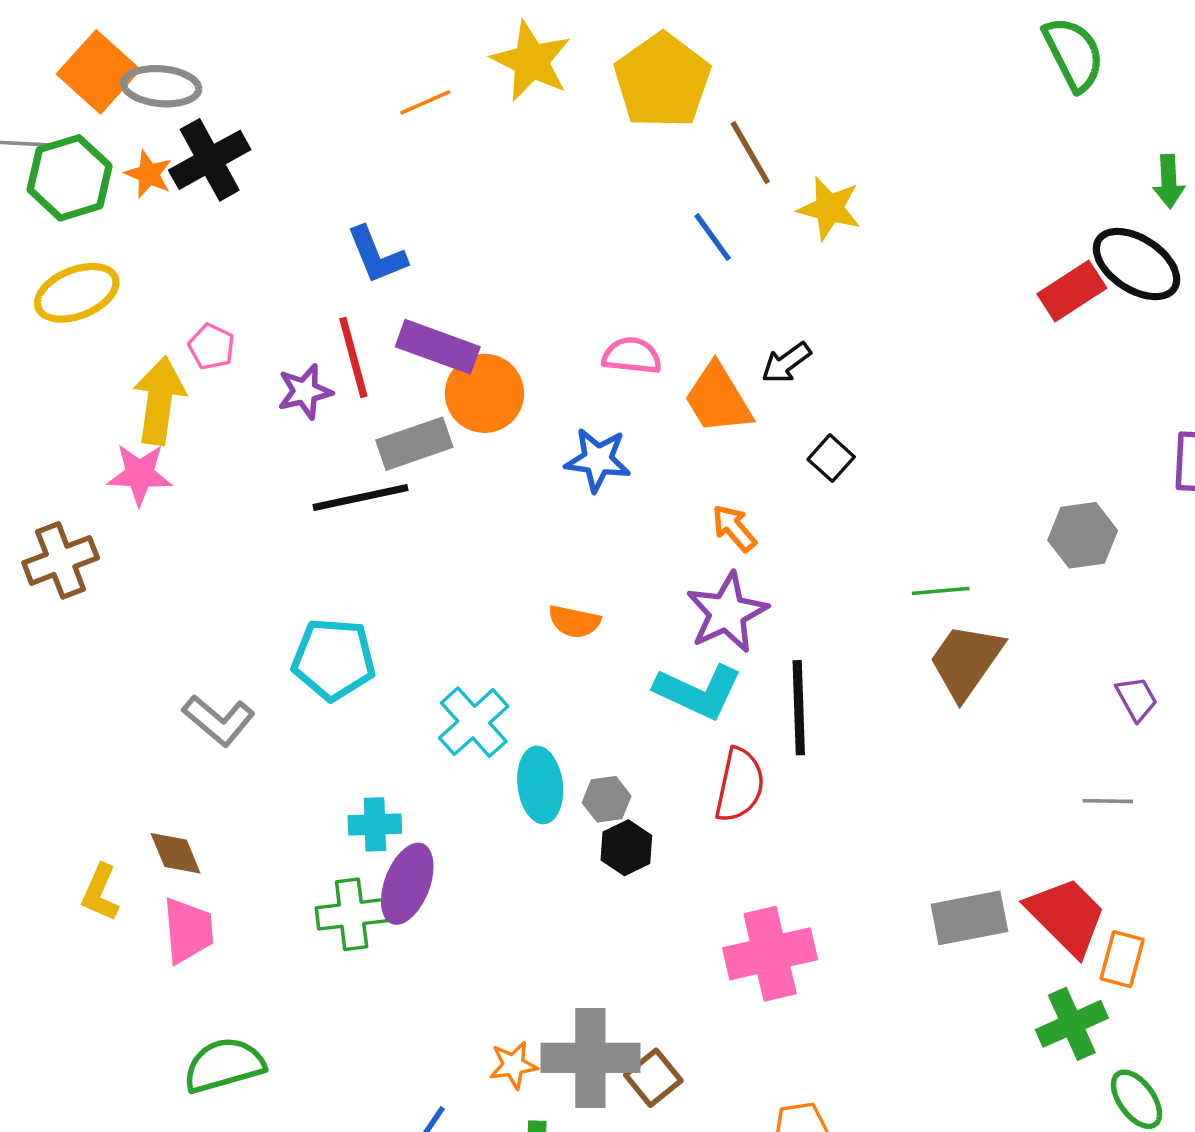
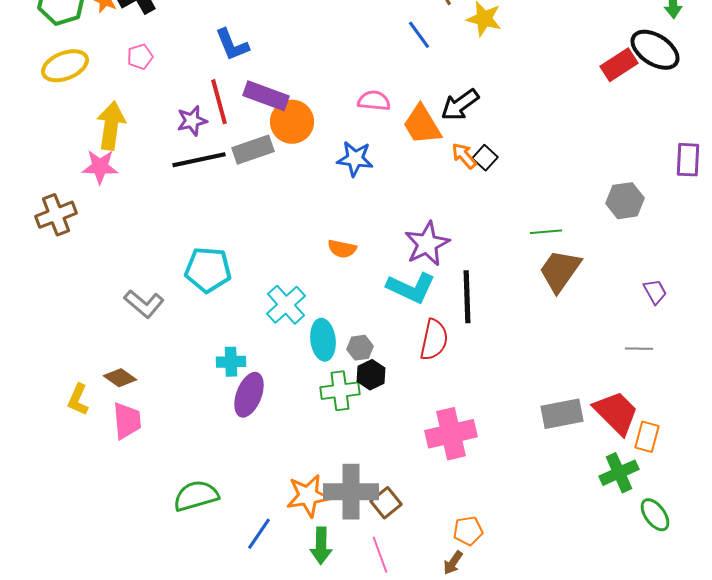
pink pentagon: (211, 347) -> (140, 57), moved, turned 30
black arrow: (786, 363) -> (460, 105), size x1.4
black line: (361, 498) -> (199, 160), moved
orange arrow: (734, 528) -> (464, 156), moved
brown diamond: (176, 853) -> (120, 378), turned -32
green cross: (352, 914) -> (340, 391), moved
green semicircle: (224, 1065) -> (196, 496), moved
orange star: (513, 1065) -> (308, 496), size x1.6

